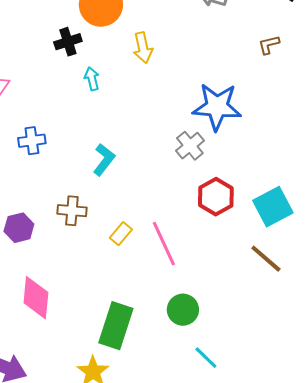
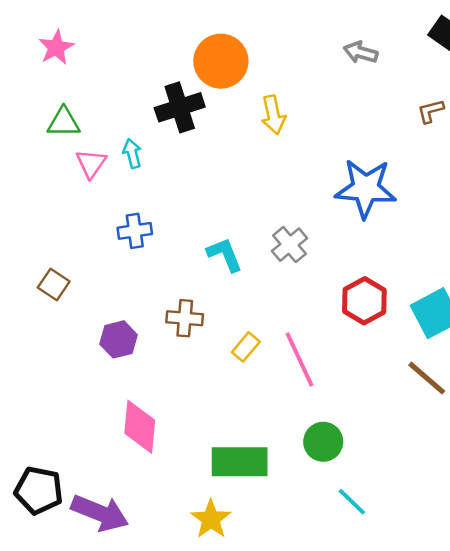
black cross: (68, 42) -> (180, 107), size x1.4
cyan arrow: (92, 79) -> (132, 153), moved
gray cross: (190, 146) -> (290, 245), moved
cyan L-shape: (104, 160) -> (225, 255), turned -60
green rectangle: (116, 326) -> (240, 462), turned 72

